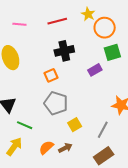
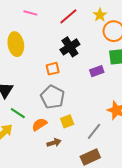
red line: (57, 21) -> (68, 16), turned -36
black cross: (64, 51) -> (70, 47), turned -30
orange semicircle: (46, 148) -> (39, 124), moved

